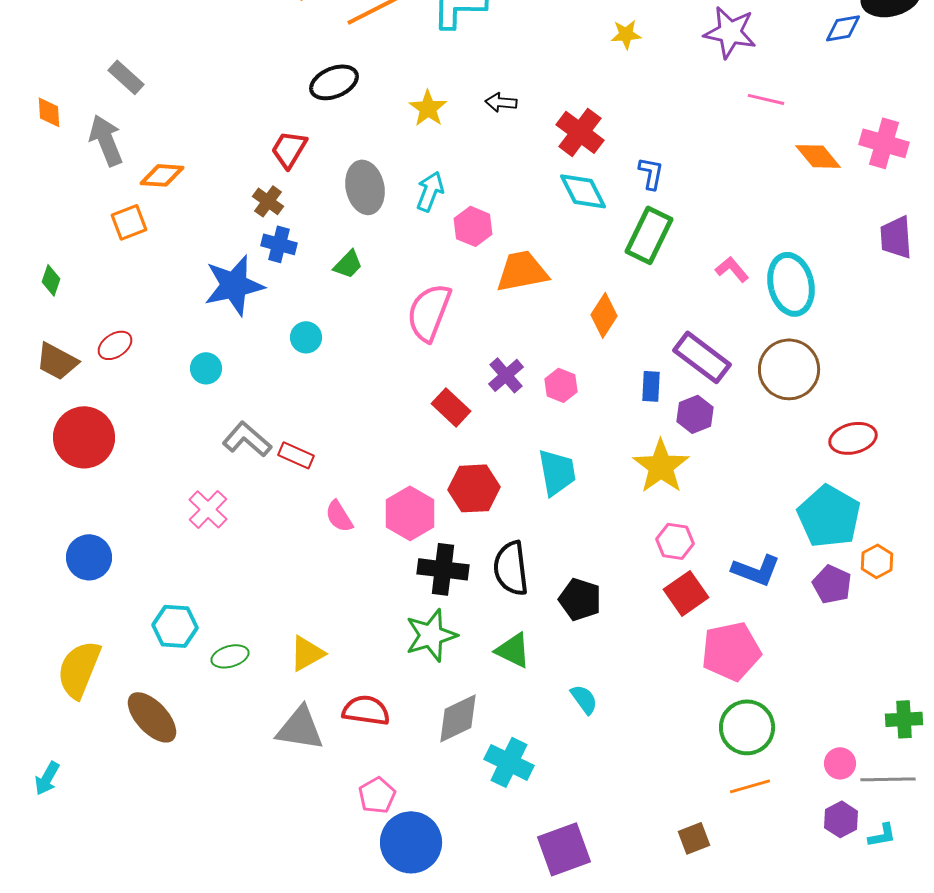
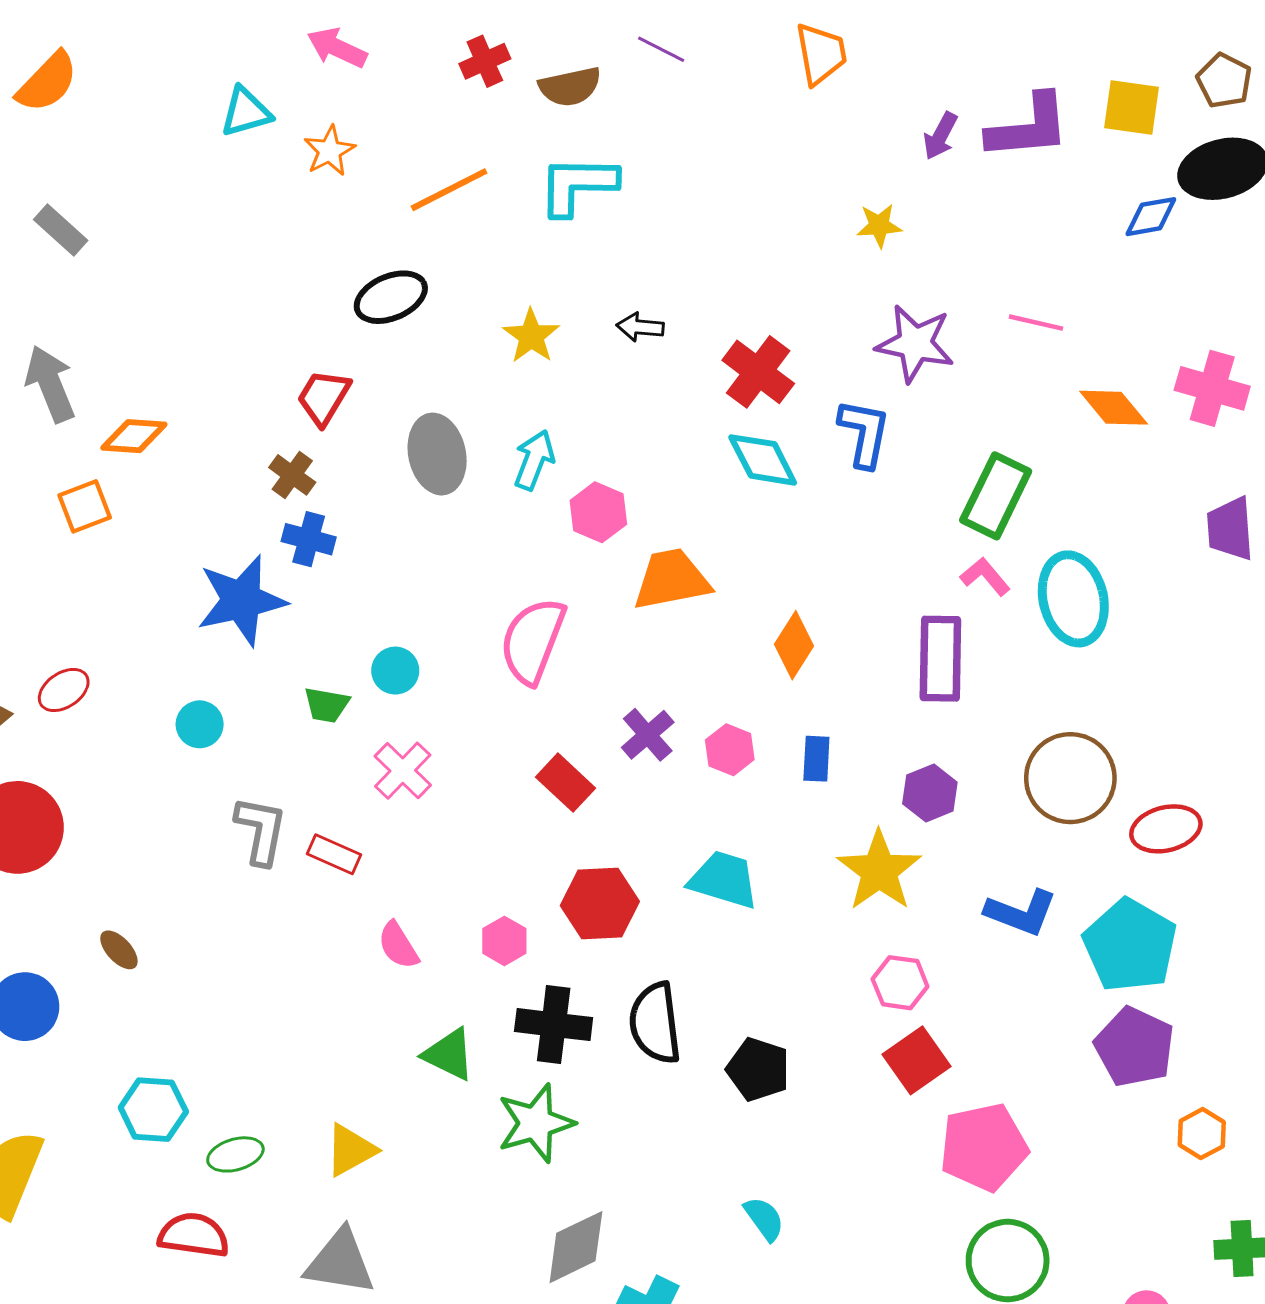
purple star: (730, 32) -> (915, 344), moved
yellow star: (626, 34) -> (879, 226), moved
gray rectangle: (126, 77) -> (61, 230), moved
blue L-shape: (651, 173) -> (864, 433), size x1.4
green rectangle: (649, 235) -> (996, 496), moved
green trapezoid: (348, 264) -> (327, 705), moved, turned 56
cyan circle: (306, 337) -> (395, 671), moved
purple rectangle: (702, 357) -> (940, 659), moved, turned 54
brown circle: (789, 369) -> (1070, 778), moved
blue rectangle: (651, 386) -> (816, 759), moved
gray L-shape: (247, 439) -> (261, 830), turned 60
cyan trapezoid: (557, 472) -> (724, 880), turned -63
pink cross: (208, 509) -> (403, 771), moved
pink hexagon: (410, 513) -> (504, 941), size x0.6
orange hexagon: (877, 561) -> (1202, 1134), moved
blue L-shape: (756, 570) -> (1021, 913), moved
purple pentagon: (832, 584) -> (1135, 1047), size x1.4
green triangle: (513, 650) -> (449, 1054), moved
red semicircle: (366, 710) -> (194, 1235), moved
brown ellipse: (152, 717) -> (119, 950), moved, size x0.5

